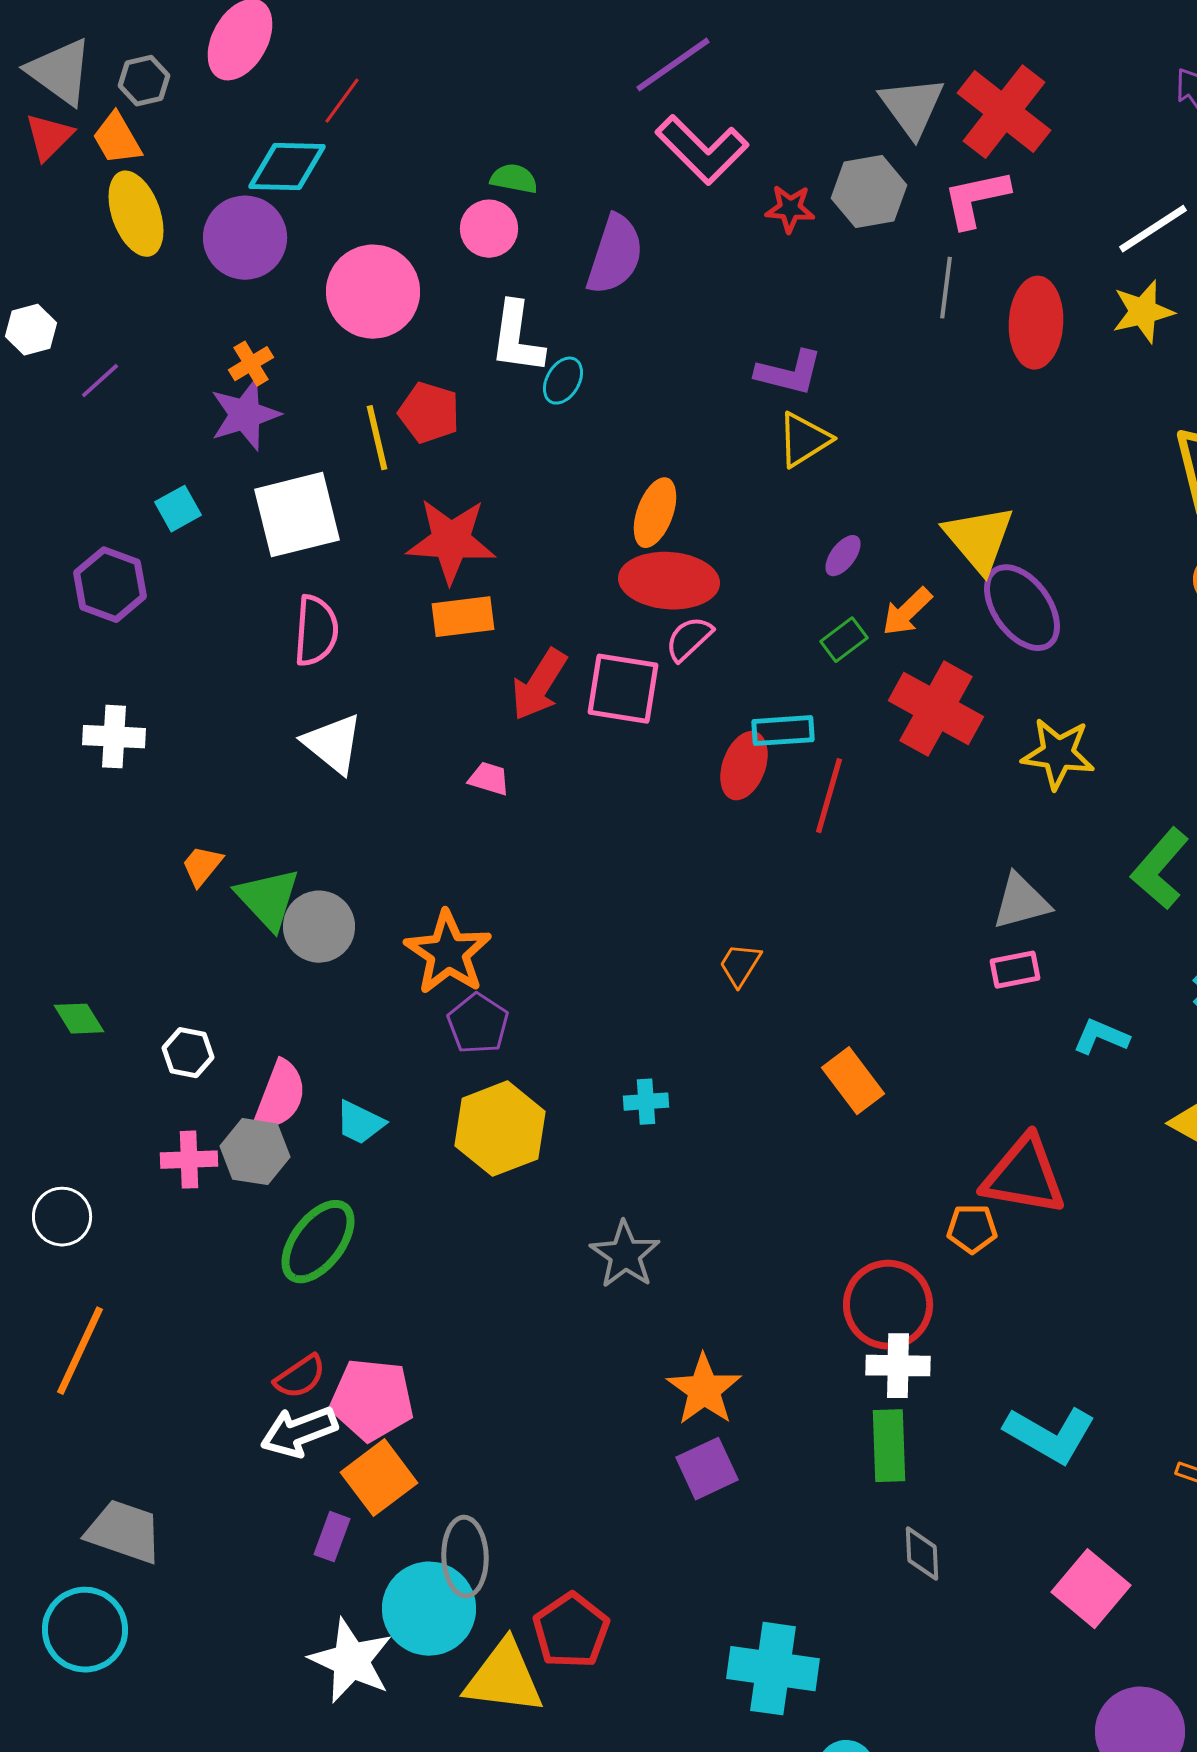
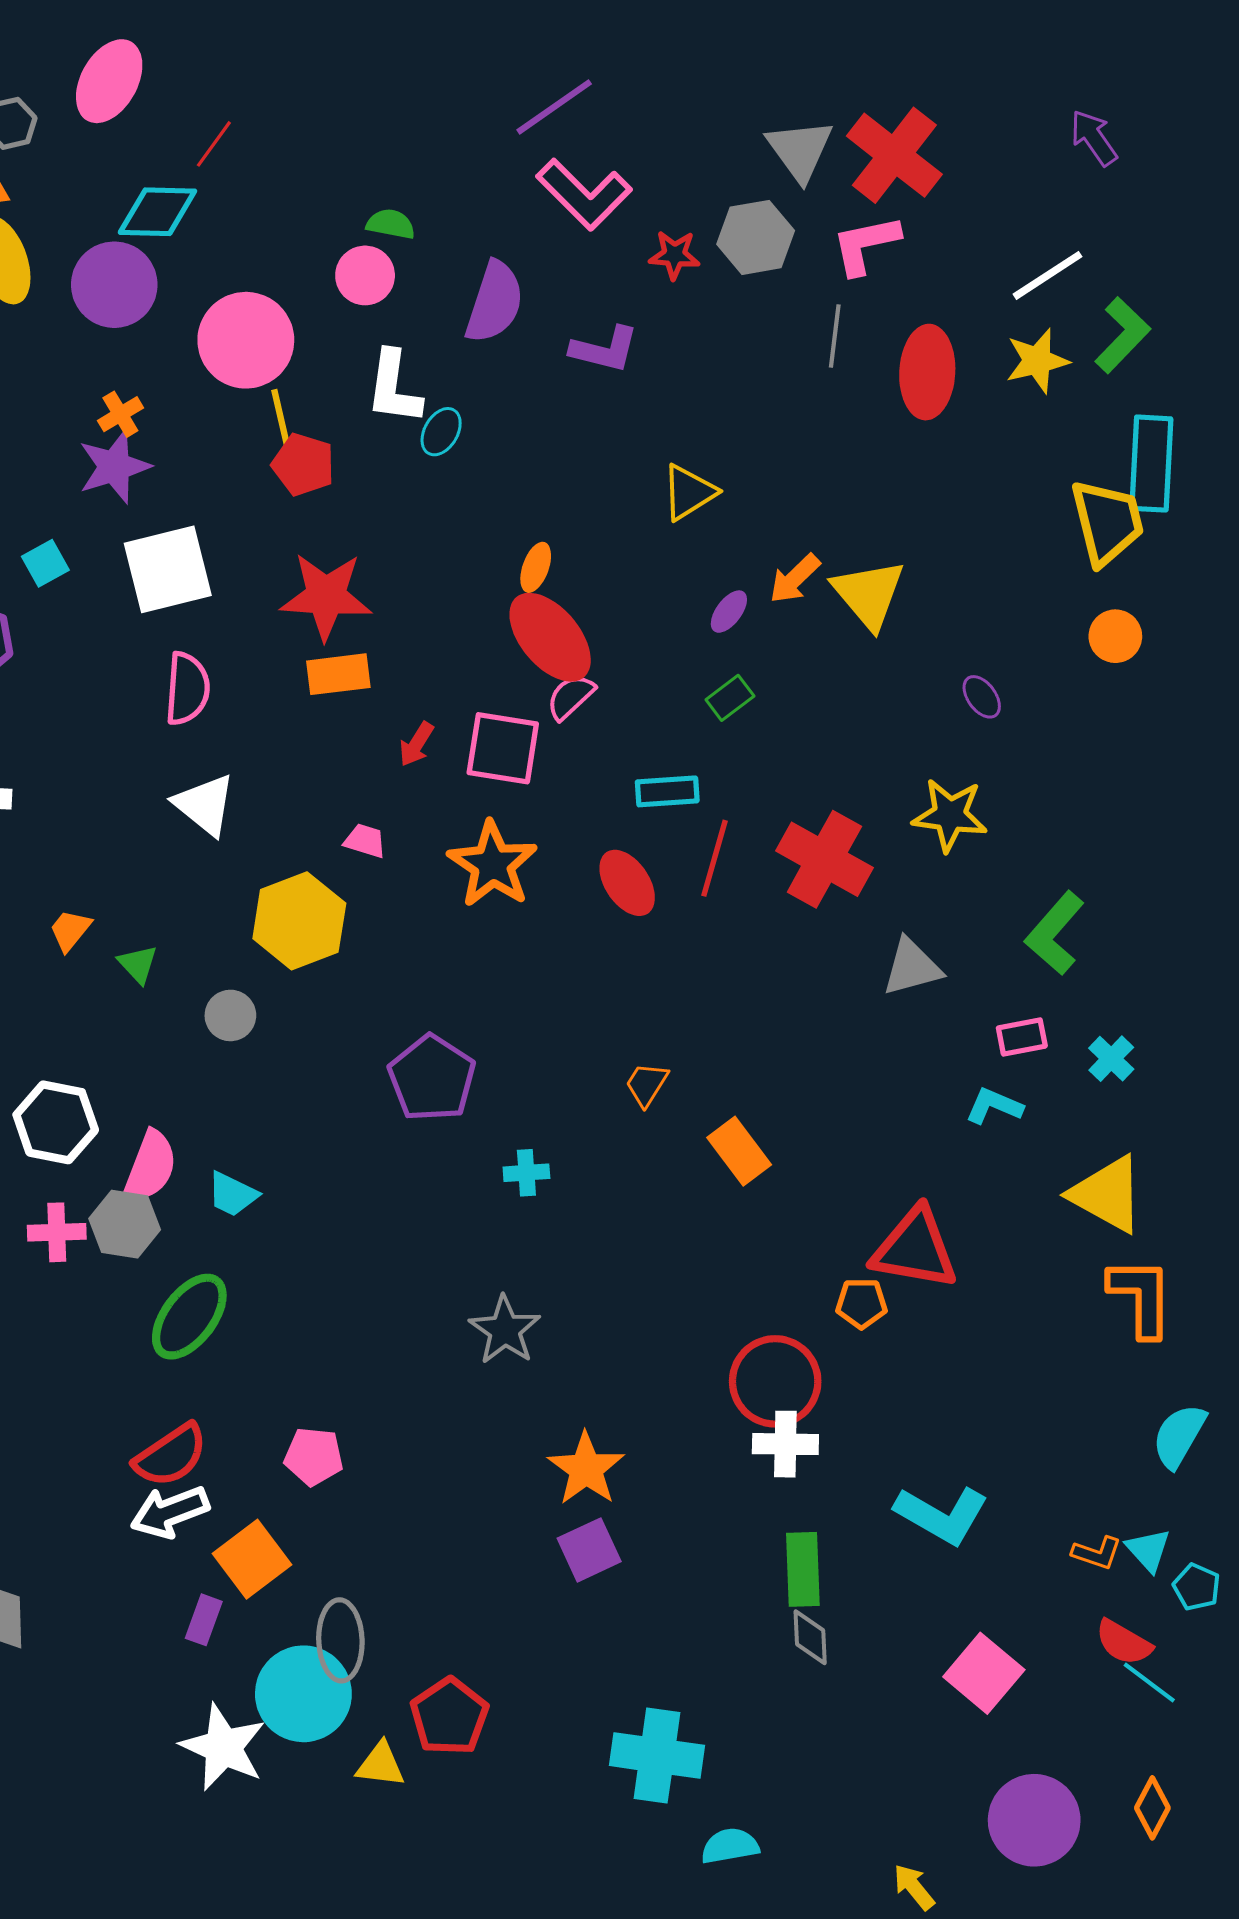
purple L-shape: (789, 373) -> (605, 349), moved
yellow line: (377, 438) -> (282, 422), moved
orange ellipse: (655, 513) -> (536, 567), size x0.7
red ellipse: (669, 581) -> (550, 637), turned 46
purple ellipse: (1022, 608) -> (982, 697), moved, size x0.5
orange arrow: (907, 612) -> (795, 579), moved
red arrow: (539, 685) -> (416, 744), size x0.6
red cross: (936, 709) -> (824, 859), moved
red ellipse: (744, 766) -> (627, 883), moved, turned -54
green triangle: (268, 899) -> (138, 964), size x0.6
gray circle: (319, 927) -> (230, 1015), moved, size x0.7
orange star: (448, 953) -> (493, 864), moved
orange trapezoid: (740, 965) -> (647, 1084), moved
pink rectangle: (1015, 970) -> (1022, 1037), moved
purple pentagon: (478, 1024) -> (432, 1078), moved, size x1.4
white hexagon: (188, 1053) -> (56, 1122), size x1.6
yellow hexagon: (500, 1129) -> (299, 921), moved
red semicircle: (300, 1377) -> (171, 1455), size x1.4
pink pentagon: (372, 1400) -> (314, 1456), moved, size x0.7
green rectangle: (889, 1446) -> (803, 1569), moved
yellow triangle: (504, 1678) -> (380, 1765), size x0.6

